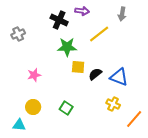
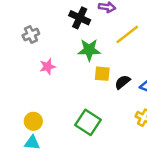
pink star: (34, 75) -> (48, 67), moved
yellow circle: (33, 107) -> (33, 121), moved
green square: (66, 108) -> (88, 122), size x1.5

